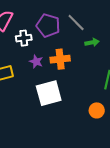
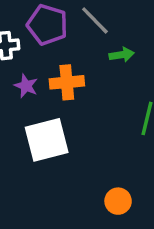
orange circle: (97, 110) -> (118, 201), moved

